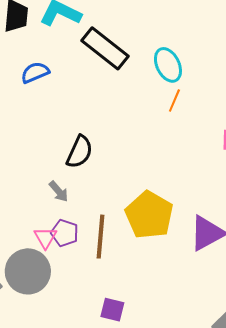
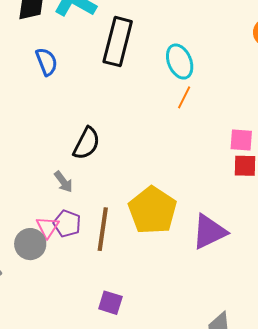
black rectangle: (105, 48) -> (118, 42), turned 63
blue semicircle: (35, 72) -> (47, 62), turned 88
gray circle: (28, 271) -> (30, 244), moved, size x0.7

